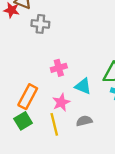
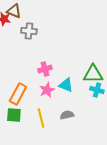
pink star: (61, 102) -> (47, 90), moved
green square: (23, 121) -> (14, 115), turned 35

